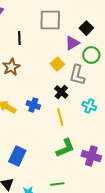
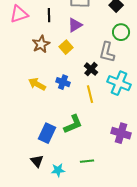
purple triangle: (72, 43) -> (75, 25), moved
yellow square: (57, 64) -> (66, 47), moved
cyan cross: (89, 106) -> (119, 83), size x1.6
green L-shape: (65, 148) -> (73, 124), moved

